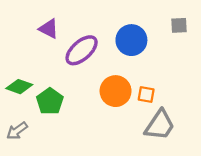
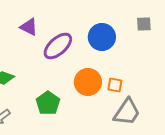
green pentagon: (50, 101) -> (48, 103), moved

